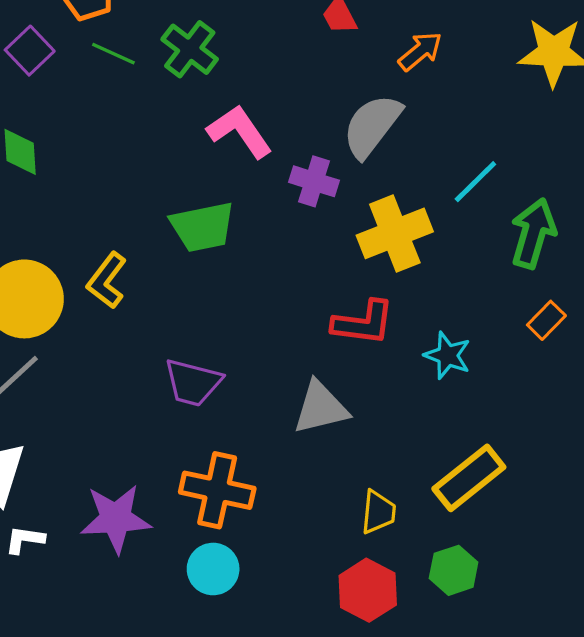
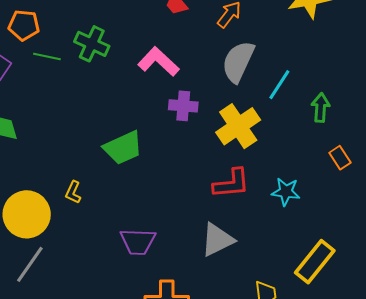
gray semicircle: (372, 126) -> (238, 62), moved
pink L-shape: (240, 131) -> (159, 62), moved
green arrow: (533, 233) -> (321, 108), size x0.7
yellow L-shape: (107, 280) -> (73, 192), size x0.7
orange rectangle: (546, 320) -> (340, 158), turned -65

